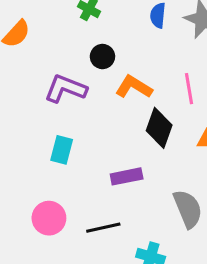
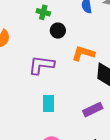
black circle: (102, 57) -> (58, 31), moved

